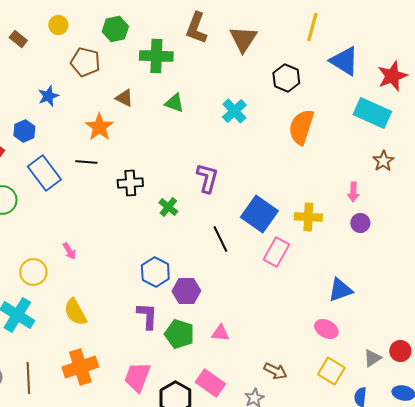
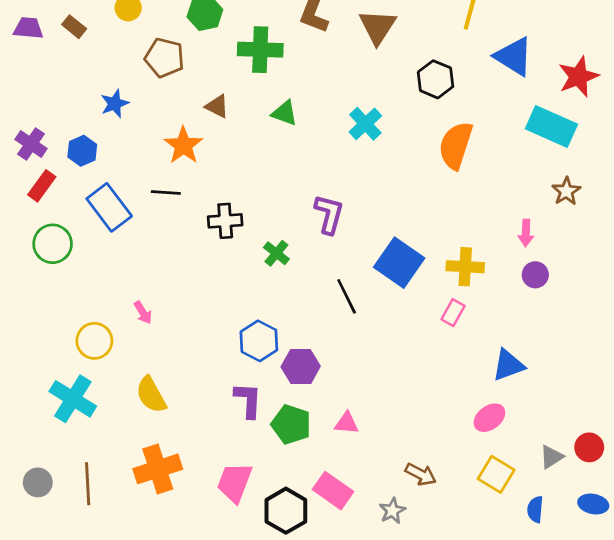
pink rectangle: (276, 252) -> (453, 313), moved, size x0.7
pink ellipse: (326, 329) -> (489, 418), turned -65

